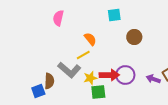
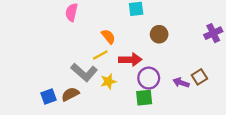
red arrow: (109, 75) -> (130, 60), moved
brown semicircle: (49, 81) -> (70, 94), moved, turned -119
green square: (98, 92) -> (144, 98), moved

